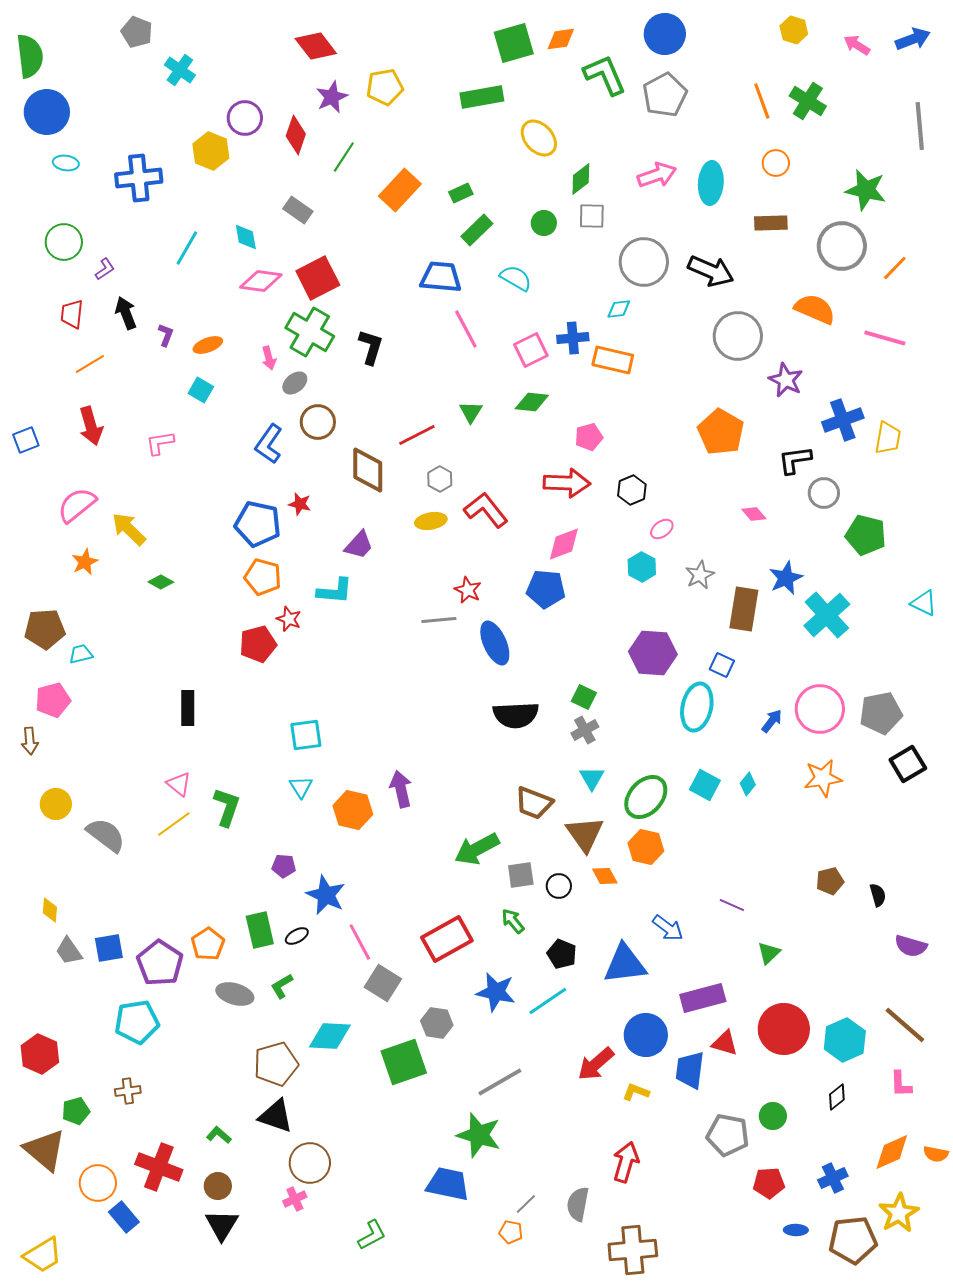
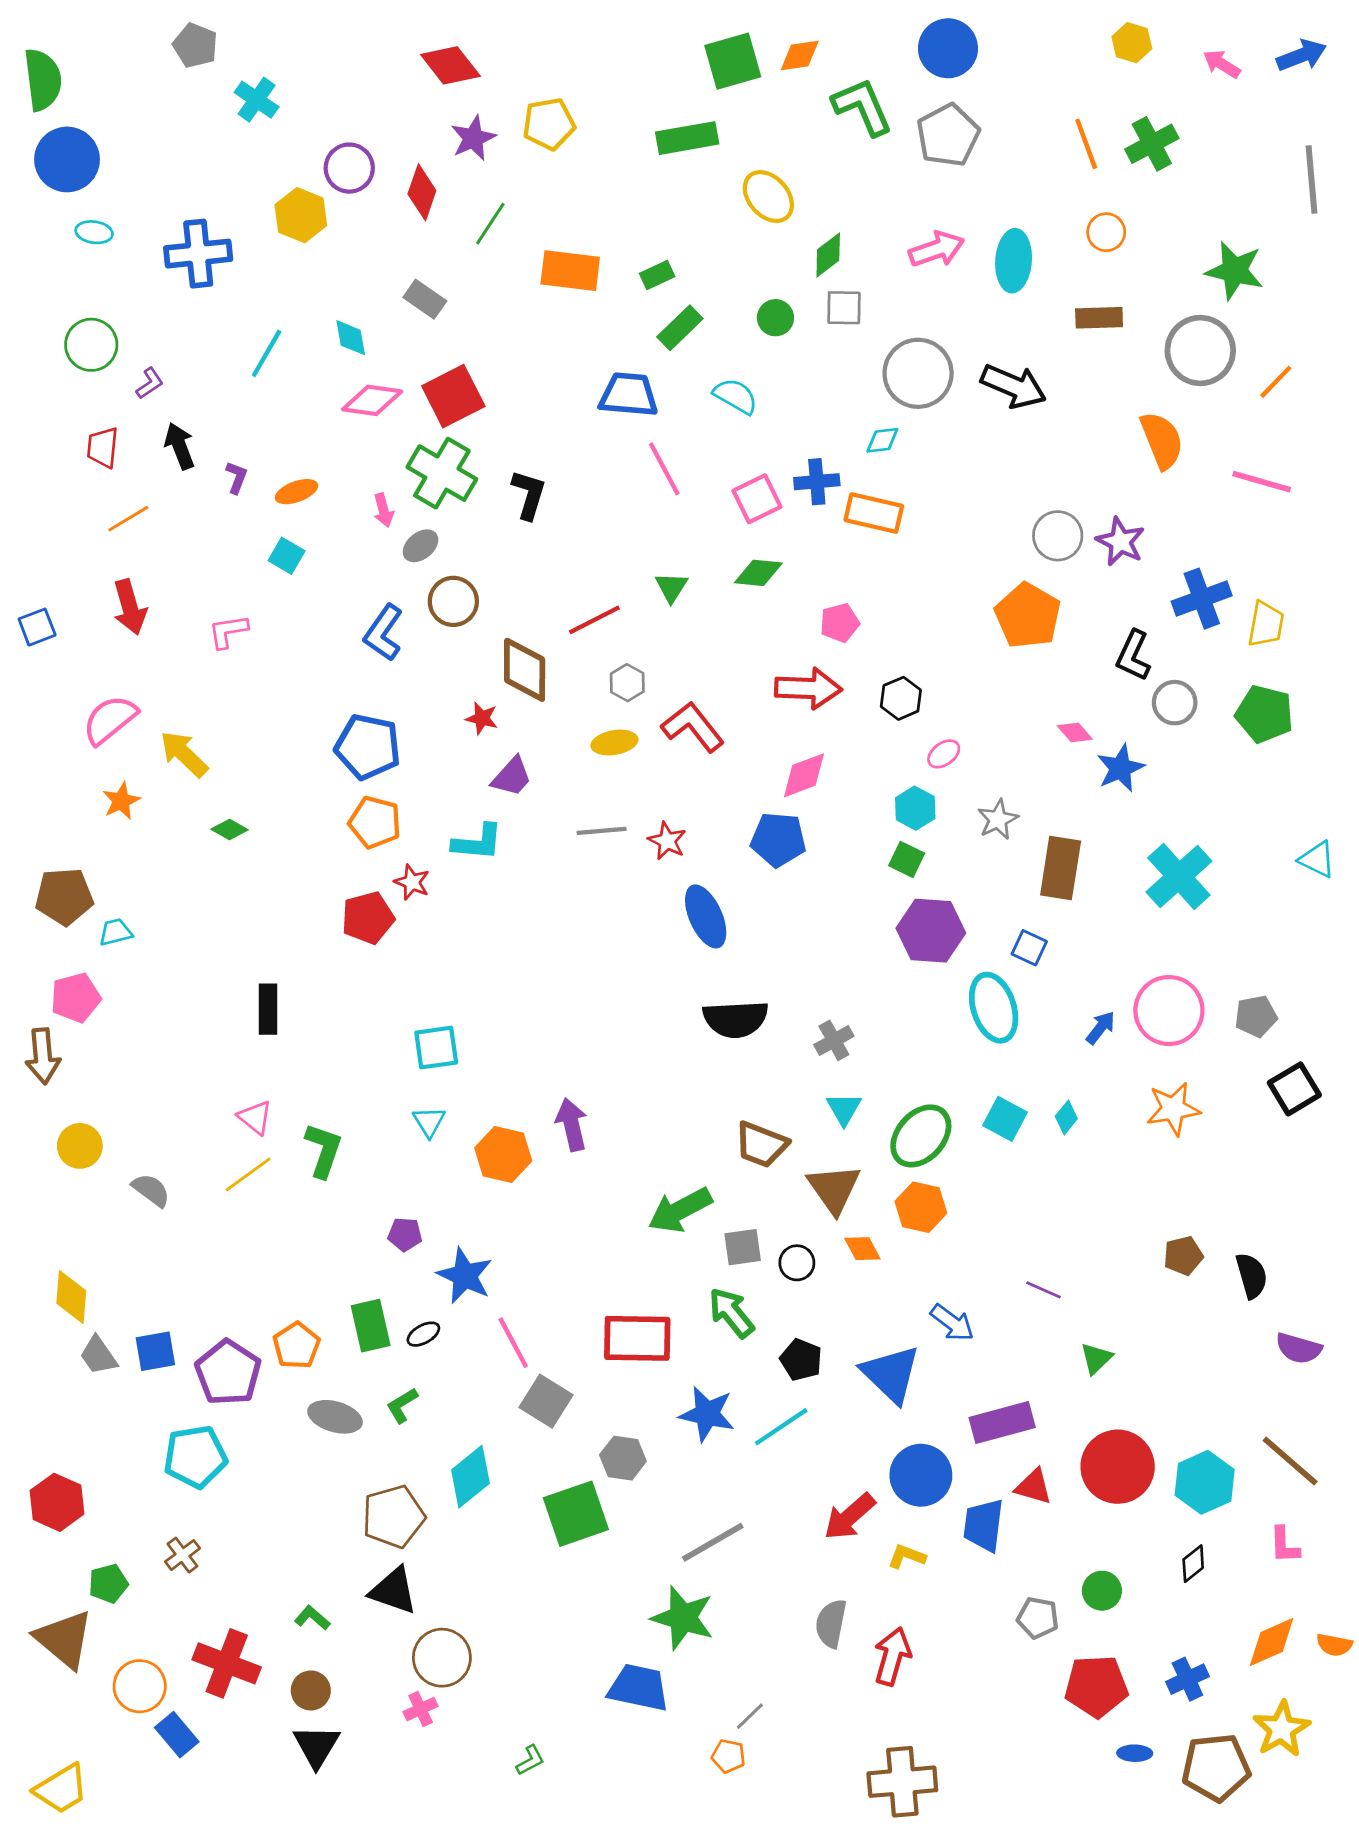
green cross: (808, 101) -> (1152, 144), turned 30
orange rectangle: (400, 190) -> (570, 271), turned 54
orange semicircle: (815, 309) -> (1162, 440), turned 45
gray circle: (738, 336) -> (1058, 536), moved, size x0.7
black L-shape: (795, 460) -> (1133, 656), turned -57
red star: (300, 504) -> (482, 718), moved
green pentagon: (866, 535) -> (1264, 714), moved
blue star: (786, 578) -> (1120, 768), moved
gray line: (439, 620) -> (602, 831), moved
green square: (584, 697) -> (907, 859), moved
cyan ellipse: (697, 707) -> (994, 1008), turned -30
gray pentagon: (881, 713) -> (1256, 1016), size x0.7
brown arrow: (30, 741) -> (43, 1056), size x1.4
gray semicircle: (106, 835) -> (151, 1190), size x0.7
black semicircle: (878, 895) -> (1252, 1276), size x1.4
yellow diamond: (50, 910) -> (71, 1297), size x1.5
green arrow: (513, 921) -> (731, 1313), size x1.4
red rectangle: (447, 939) -> (637, 1338), turned 30
blue triangle: (625, 964) -> (891, 1374), turned 51
cyan diamond: (330, 1036) -> (470, 1477), turned -42
brown cross: (128, 1091) -> (182, 1555), turned -30
gray pentagon: (728, 1135) -> (1038, 1618), size x0.7
red pentagon: (769, 1183) -> (1096, 1686), size x1.4
gray semicircle: (578, 1204) -> (831, 1623), moved
green L-shape: (372, 1235) -> (530, 1760), size x0.7

